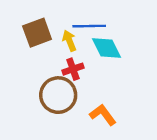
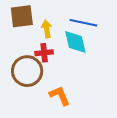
blue line: (89, 26) -> (83, 23), moved

